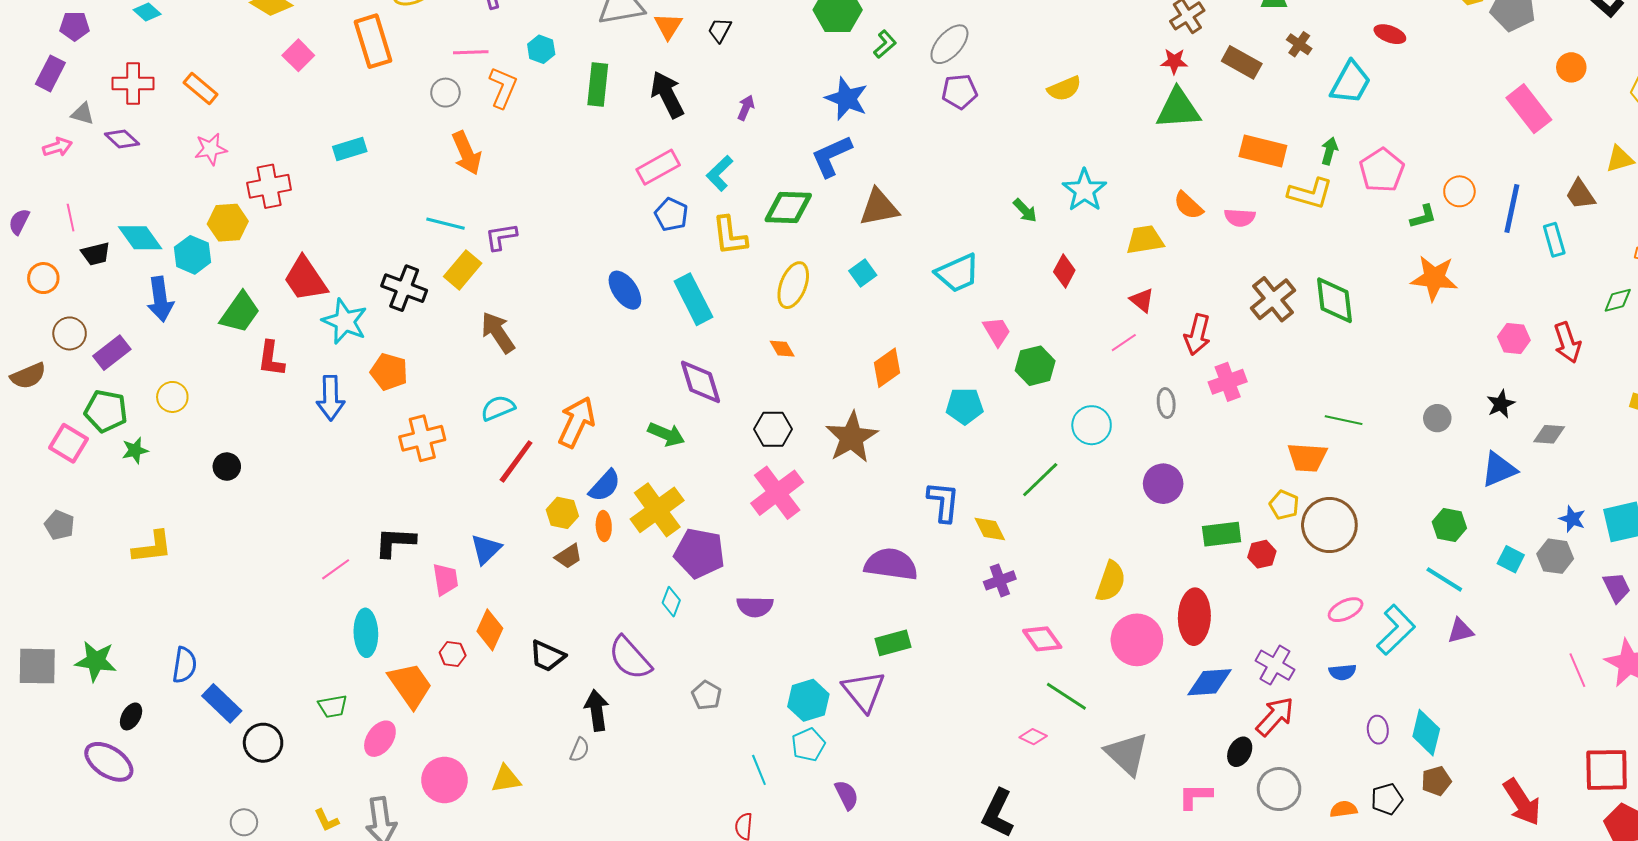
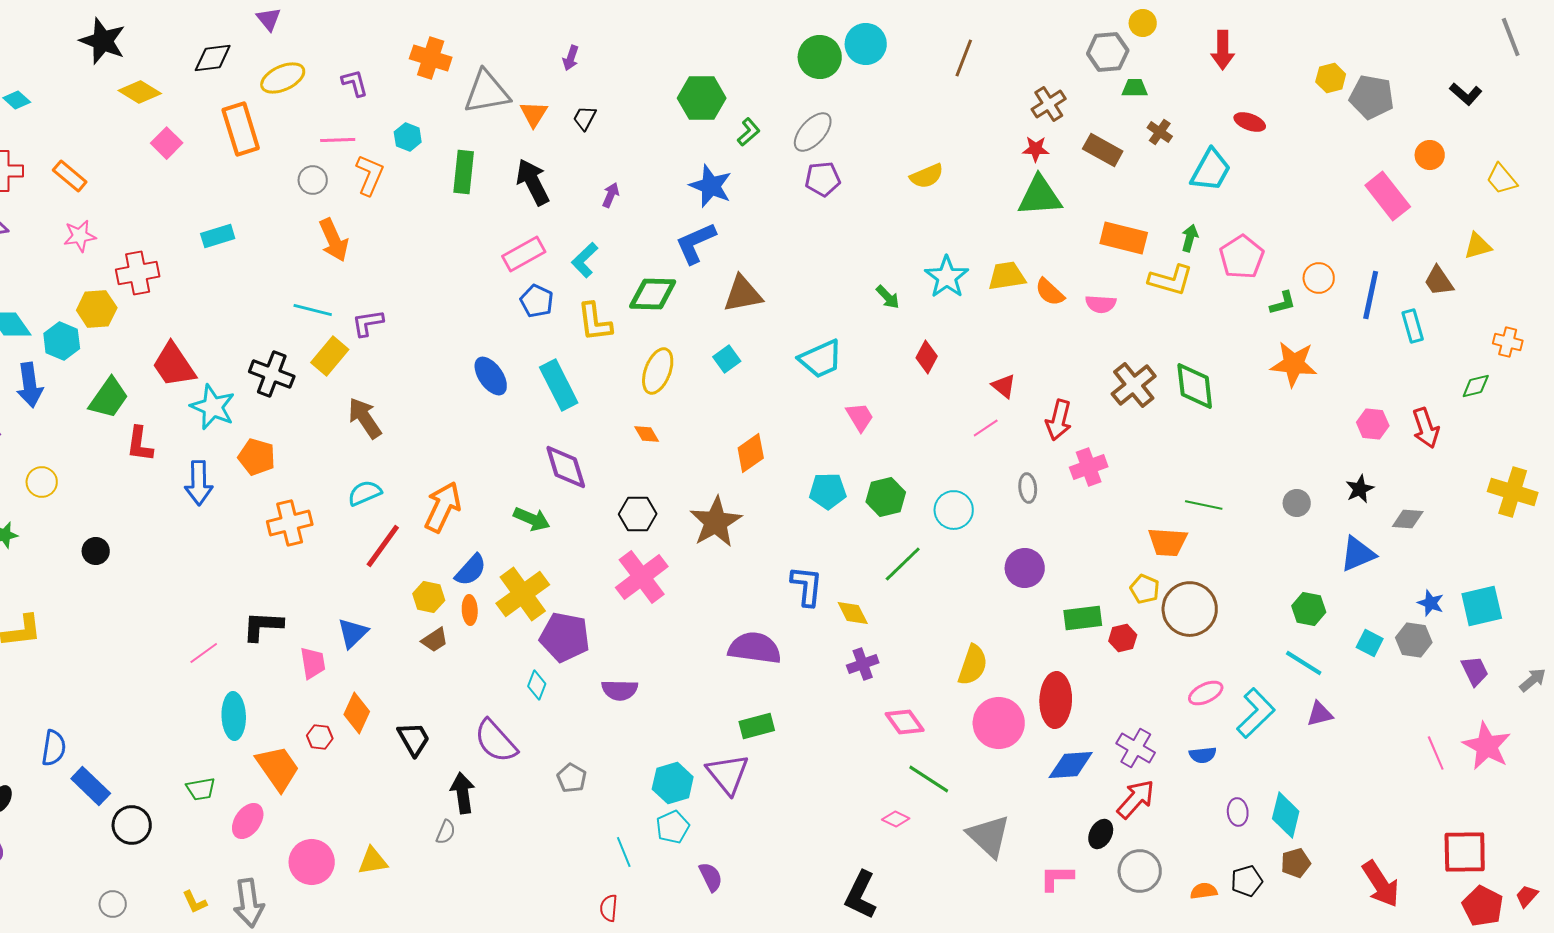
yellow trapezoid: (1145, 240) -> (1007, 276), moved
green hexagon: (1035, 366) -> (886, 497), moved
black trapezoid: (547, 656) -> (414, 739), turned -144

